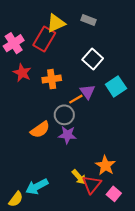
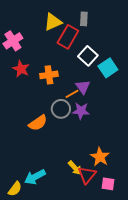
gray rectangle: (89, 20) -> (84, 19), turned 72
red rectangle: (44, 39) -> (68, 37), moved
cyan square: (116, 86) -> (108, 68), moved
purple star: (67, 135) -> (81, 111), moved
pink square: (114, 194) -> (108, 184), turned -32

